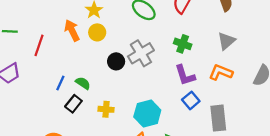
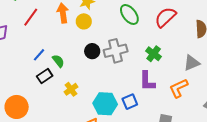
orange L-shape: (221, 72) -> (178, 88), turned -65
blue square: (191, 100) -> (130, 102), moved
yellow cross: (106, 109) -> (71, 89), turned 32

